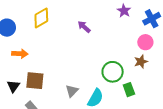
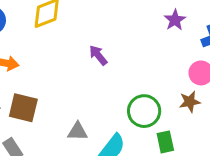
purple arrow: (84, 27) -> (98, 55), moved
gray triangle: (72, 91) -> (78, 131), turned 40

